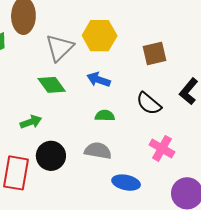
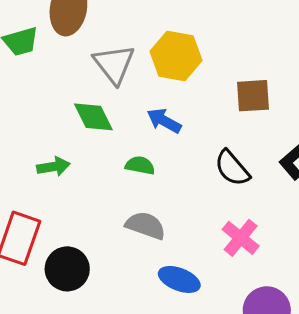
gray triangle: (60, 48) -> (114, 64), turned -32
green semicircle: (105, 116) -> (140, 165), moved
black circle: (51, 156) -> (67, 269), moved

